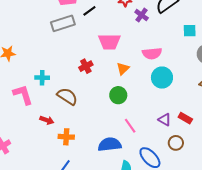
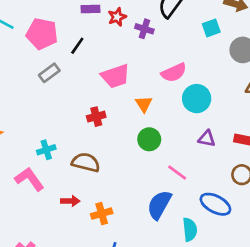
gray rectangle: (63, 23) -> (49, 73), size x0.7
red cross: (86, 66) -> (96, 117), turned 32
purple triangle: (165, 120) -> (207, 139), moved
blue semicircle: (110, 144) -> (159, 205), turned -35

